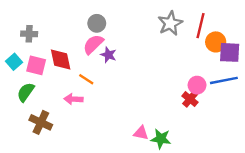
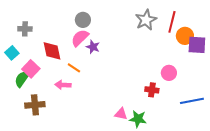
pink square: (36, 65) -> (31, 69), moved, turned 30
blue line: (224, 80) -> (192, 101), moved
red cross: (190, 99) -> (152, 90), moved, turned -32
brown cross: (41, 122) -> (35, 105), turned -30

